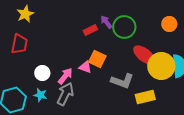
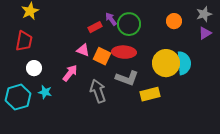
red ellipse: (144, 55) -> (124, 52), moved, turned -35
pink triangle: (85, 67) -> (83, 50), moved
white circle: (42, 73) -> (34, 68), moved
gray arrow: (65, 94) -> (98, 91), moved, turned -45

